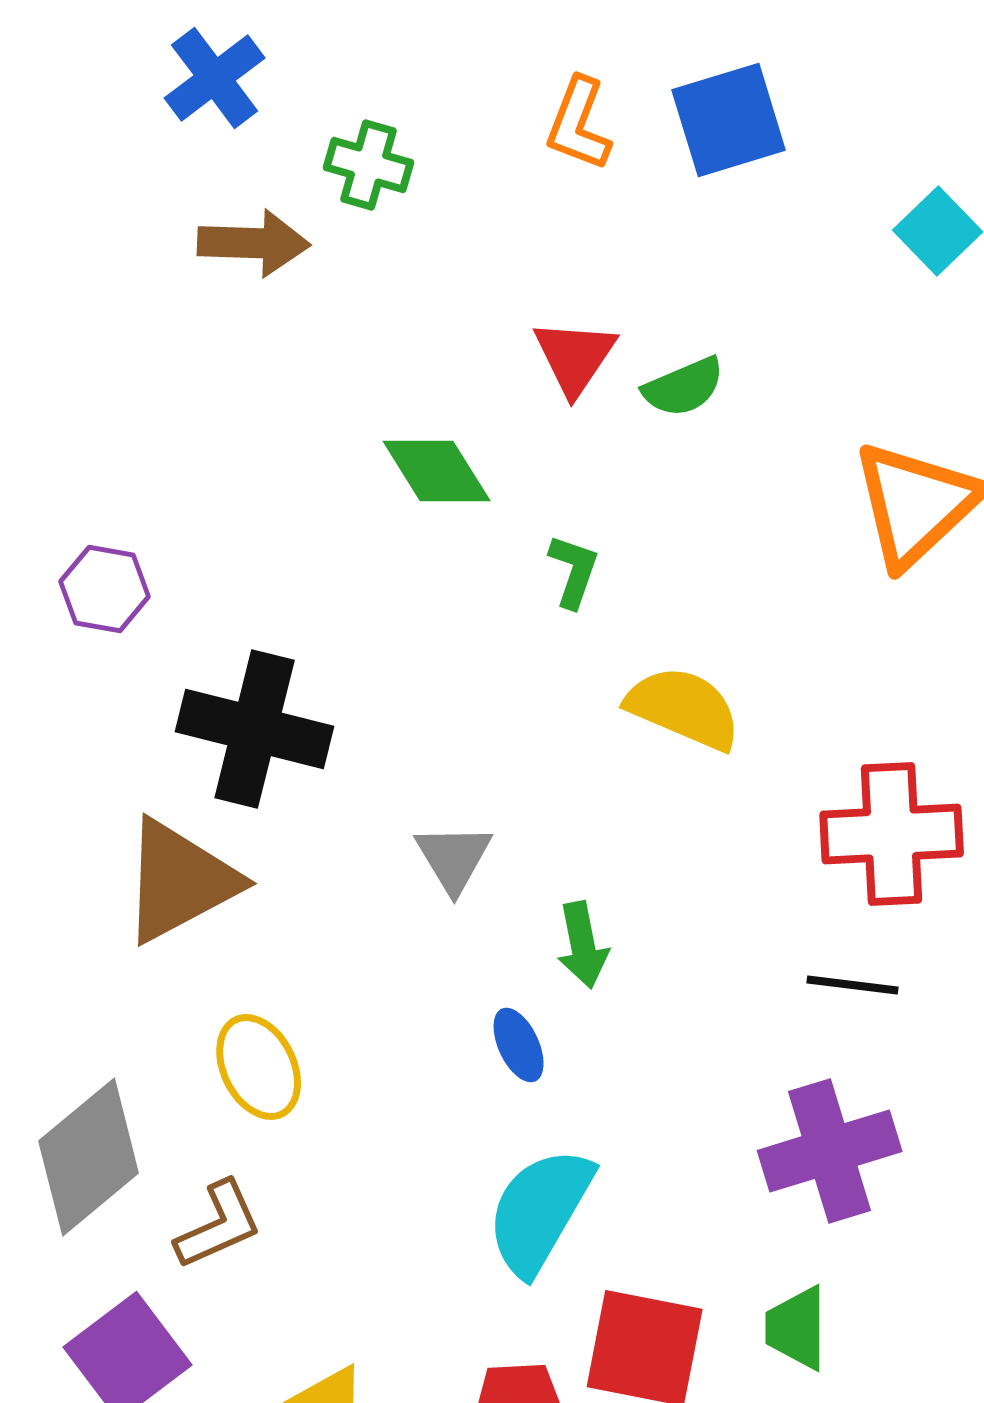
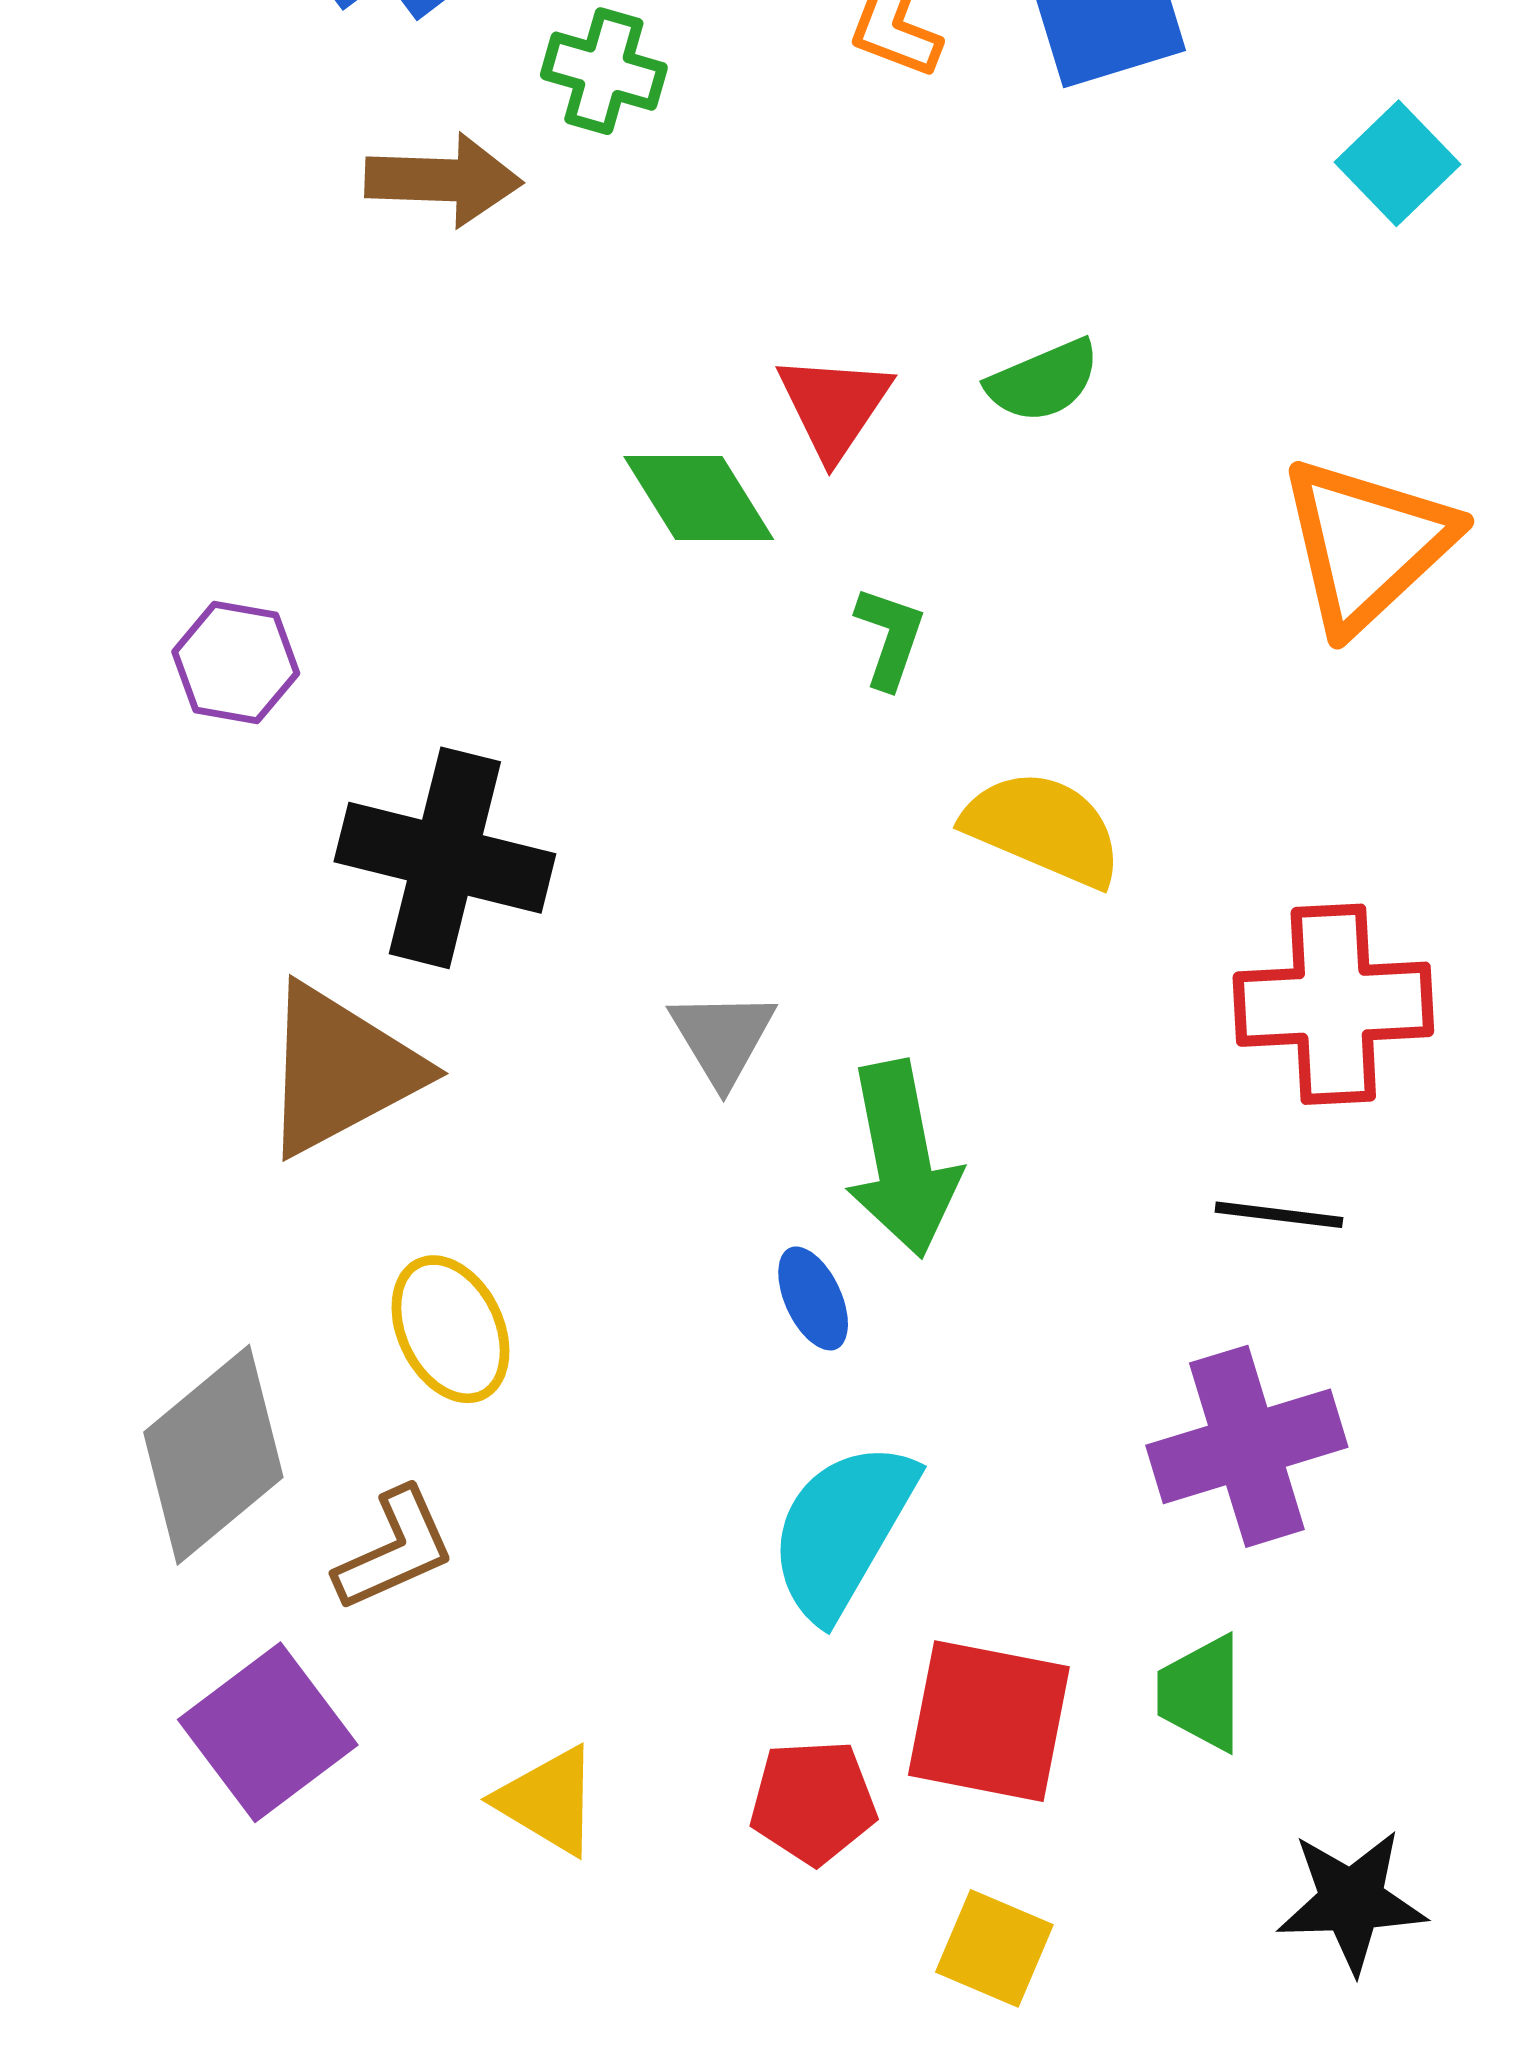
red triangle: (575, 357) -> (834, 406), moved
green arrow: (583, 945) -> (902, 1159), size x1.6

